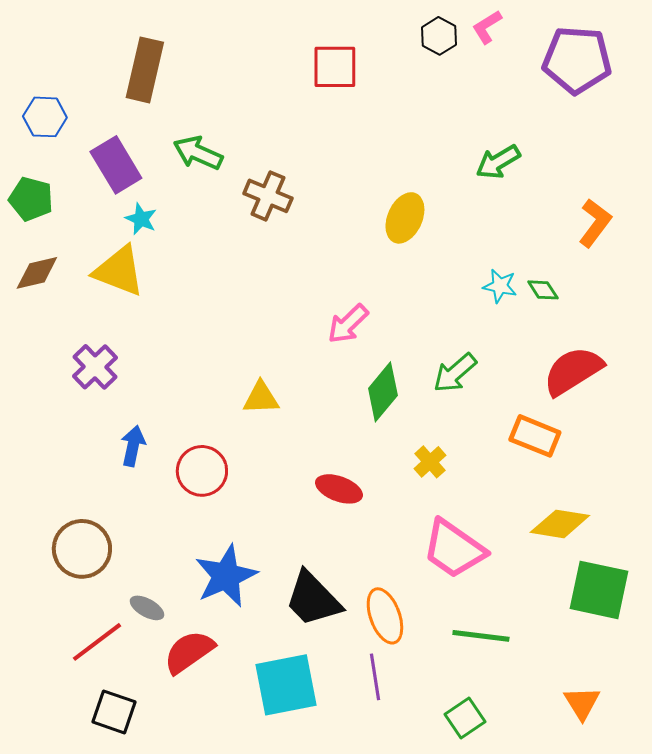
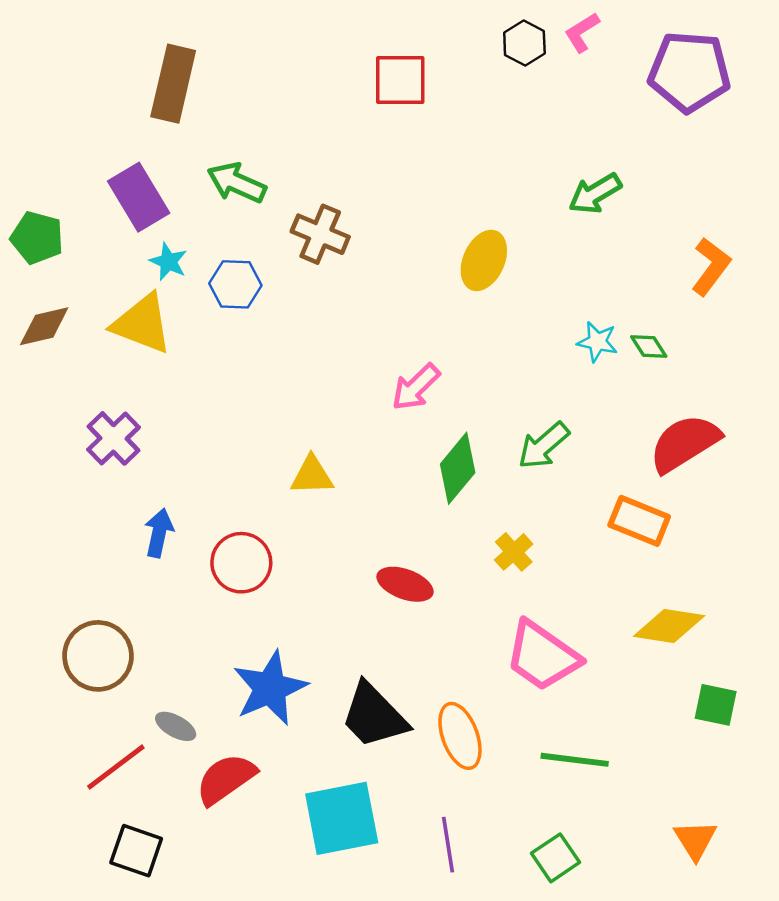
blue hexagon: (45, 117) -> (235, 284), moved
green square: (599, 590) -> (716, 705), size x0.6
purple line: (375, 677) -> (448, 845), moved

